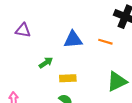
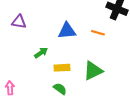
green triangle: (117, 81) -> (93, 71), moved

